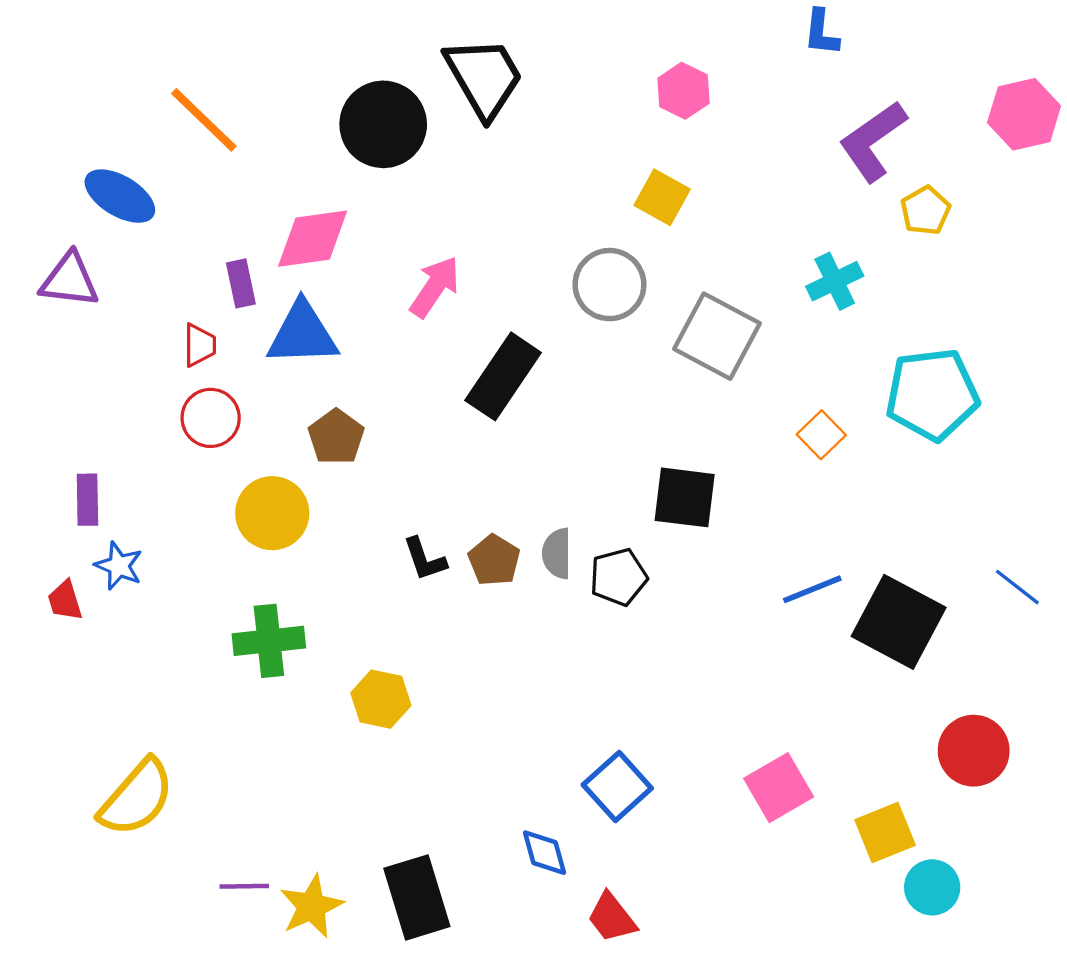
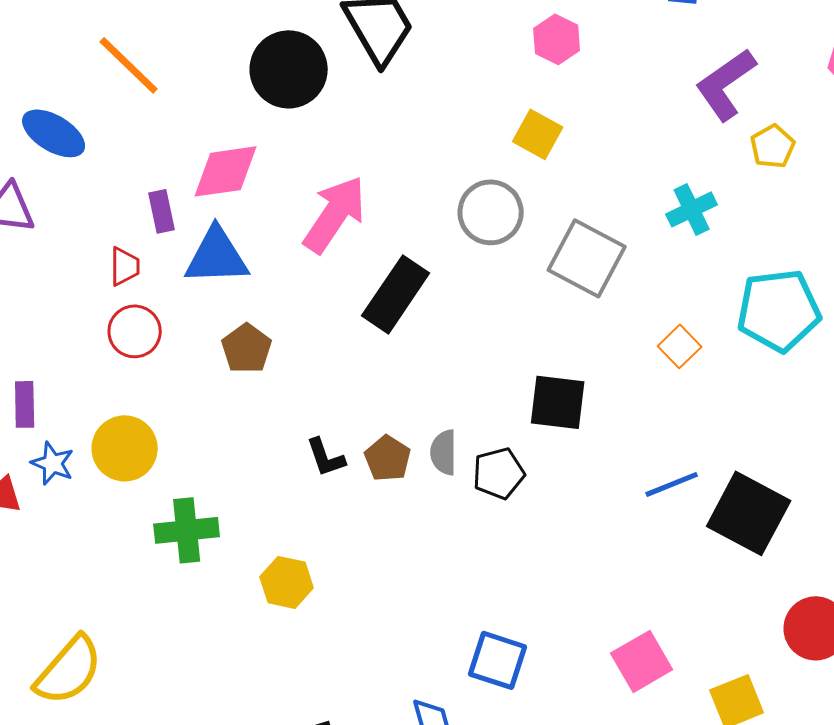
pink arrow: (435, 287) -> (335, 214), size x1.4
yellow circle: (272, 513) -> (125, 448), moved
blue square: (617, 787) -> (498, 660), turned -30

